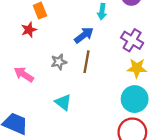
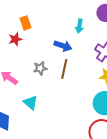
blue arrow: (84, 35) -> (63, 46), turned 54
cyan triangle: (63, 102) -> (31, 103), moved

